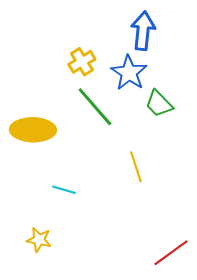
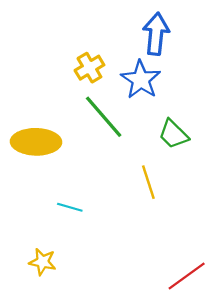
green trapezoid: (159, 104) -> (173, 134), moved

